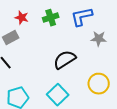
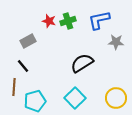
red star: (22, 18) -> (49, 21), moved
yellow circle: (99, 84) -> (116, 98), moved

